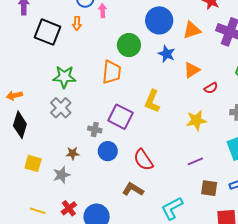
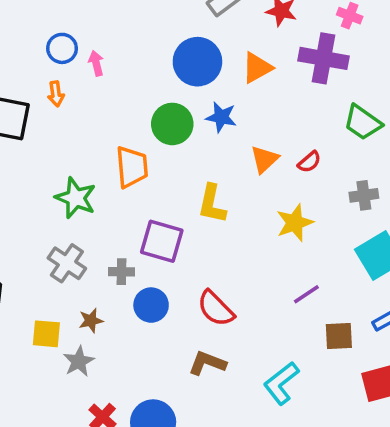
green circle: (129, 45) -> (172, 124), moved
orange triangle: (192, 70) -> (264, 159), moved
green star: (64, 77) -> (76, 198), moved, turned 30
gray cross: (61, 108) -> (67, 263), moved
yellow square: (33, 163) -> (46, 334), moved

